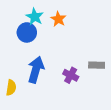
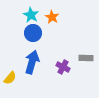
blue circle: (27, 32) -> (33, 33), moved
yellow semicircle: (11, 88) -> (10, 78), turned 32

